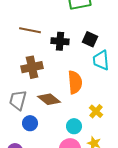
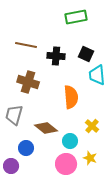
brown cross: (32, 67) -> (28, 82), turned 30
brown diamond: (49, 99) -> (46, 128), moved
blue circle: (30, 123) -> (26, 148), moved

